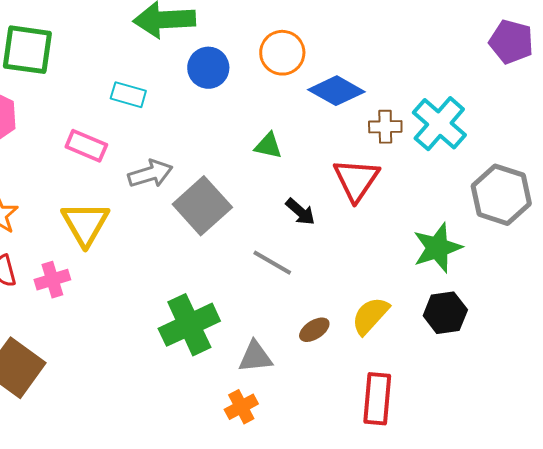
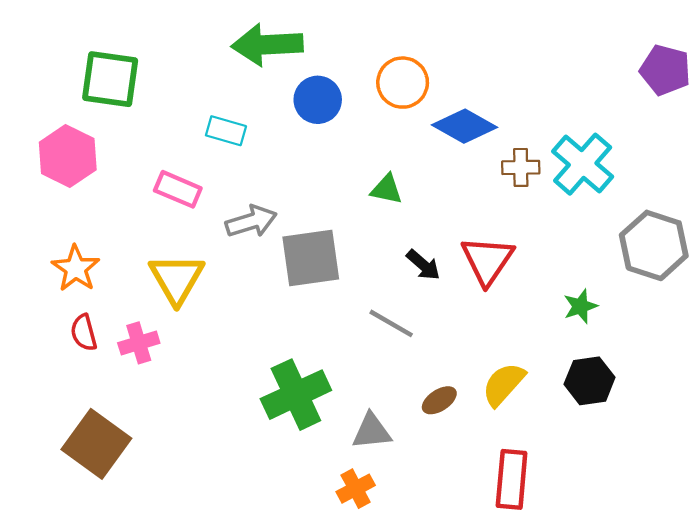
red triangle: (356, 180) -> (487, 260), moved
gray square: (202, 206) -> (311, 258), turned 34
green star: (437, 248) -> (580, 306), size x0.6

